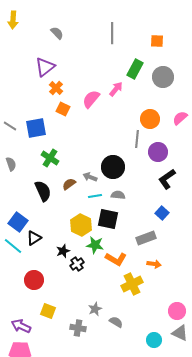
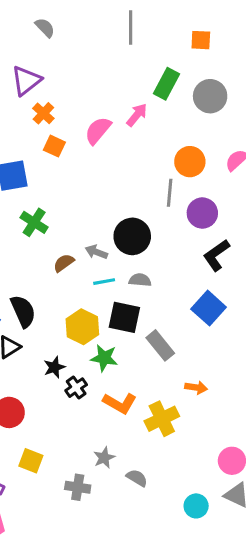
black semicircle: (43, 191) -> (23, 311), moved
blue square: (162, 213) -> (209, 308), size x1.5
gray rectangle: (146, 238) -> (160, 345), moved, turned 72
orange L-shape: (116, 259) -> (120, 403), moved

